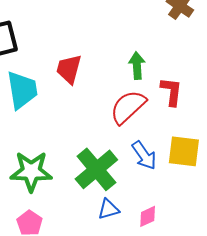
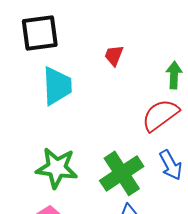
red trapezoid: (69, 69) -> (114, 55), moved, size x0.7

